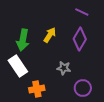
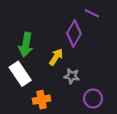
yellow arrow: (50, 35) -> (56, 57), moved
purple diamond: (80, 39) -> (74, 33), moved

